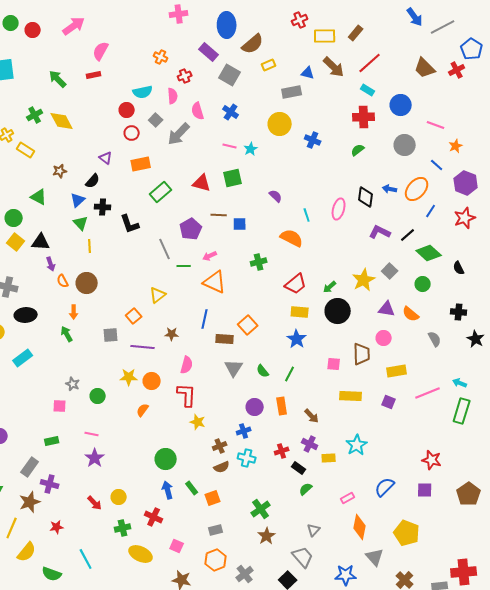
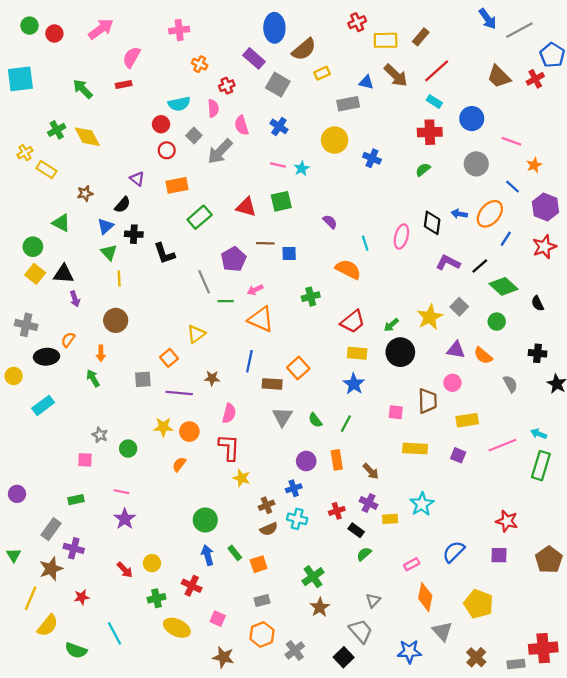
pink cross: (179, 14) -> (179, 30), moved
orange semicircle: (63, 281) -> (68, 340), moved, turned 64

